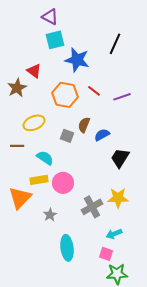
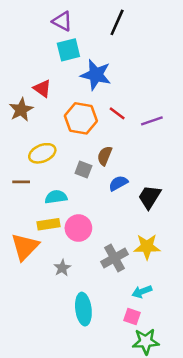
black line: (115, 44) -> (117, 22), moved
blue semicircle: (102, 135) -> (118, 183), moved
cyan semicircle: (45, 158) -> (56, 197), turned -42

